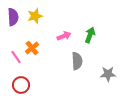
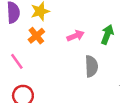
orange cross: (32, 48) -> (36, 36), moved

